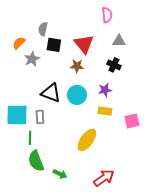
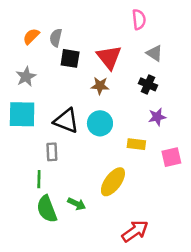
gray triangle: (119, 41) -> (154, 53), turned 32
orange semicircle: (19, 43) -> (31, 36), moved
gray star: (32, 59) -> (26, 77), moved
purple star: (105, 90) -> (157, 117), moved
cyan square: (17, 115) -> (22, 114), moved
green arrow: (60, 174) -> (77, 204), moved

